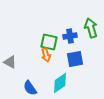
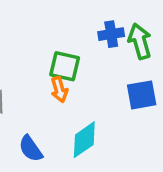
blue cross: (70, 36) -> (111, 34), moved
blue square: (75, 59) -> (142, 95), moved

